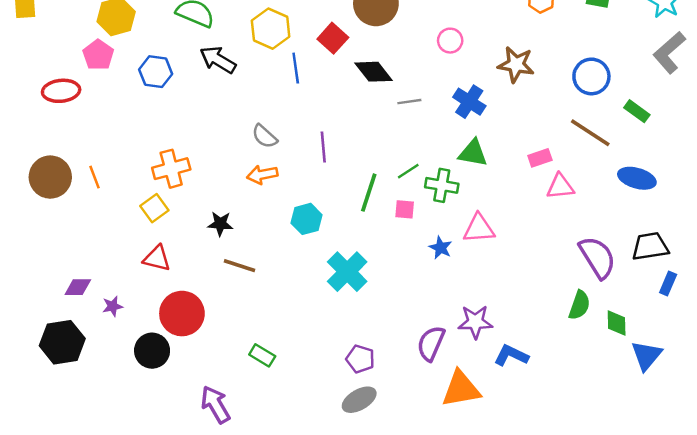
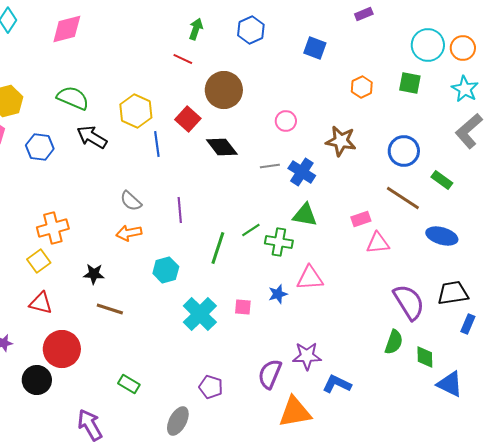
gray line: (409, 102) -> (270, 166), moved
pink square: (405, 209) -> (243, 307), moved
blue star: (441, 248) -> (278, 294), turned 30
blue triangle: (646, 355) -> (450, 384), turned -44
gray ellipse: (359, 400) -> (178, 421), moved, turned -32

